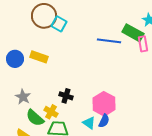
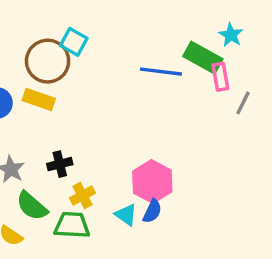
brown circle: (44, 16) -> (48, 61), moved
black cross: (66, 96) -> (60, 164), moved, turned -32
yellow cross: (51, 112) -> (82, 195), moved, turned 32

